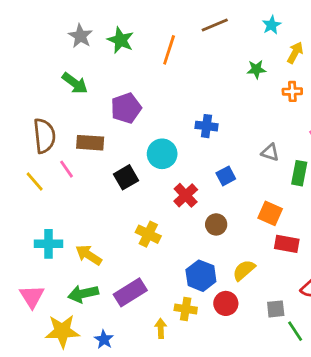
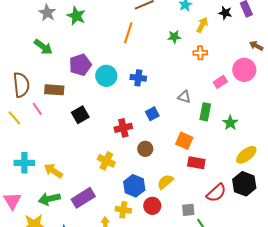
orange line: (169, 50) -> (128, 33), moved
cyan circle: (162, 154) -> (106, 76), moved
red cross: (186, 195) -> (123, 128), turned 30
yellow cross: (148, 234) -> (106, 161), moved

